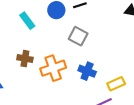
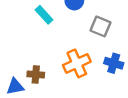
brown cross: (25, 59) -> (36, 74), moved

